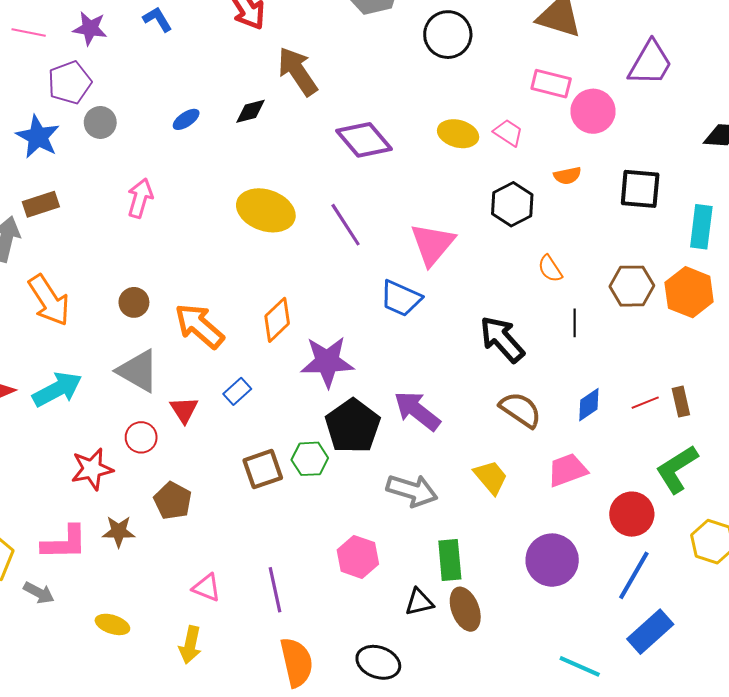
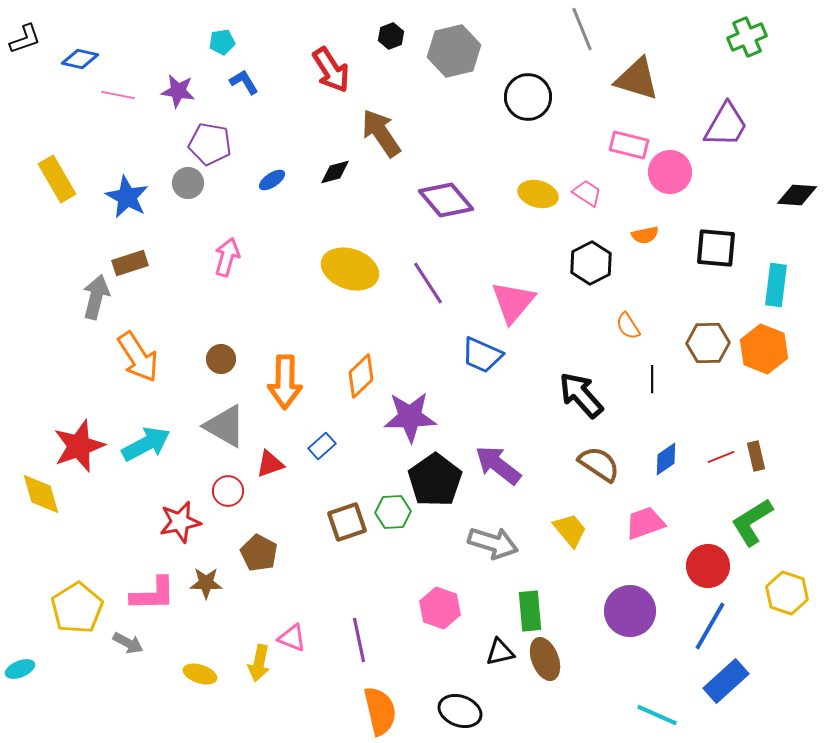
purple pentagon: (70, 83) -> (210, 144), moved, turned 30
orange arrow: (199, 326) -> (285, 382), turned -130
red triangle: (184, 410) -> (270, 464), turned 44
yellow arrow: (190, 645) -> (259, 663), moved

